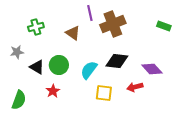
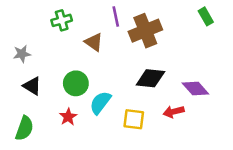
green rectangle: (164, 26) -> (206, 16), moved, turned 40
green cross: (36, 27) -> (62, 20), moved
gray star: (17, 52) -> (22, 54), moved
black triangle: (37, 67) -> (32, 86), moved
cyan semicircle: (89, 70) -> (100, 103), moved

